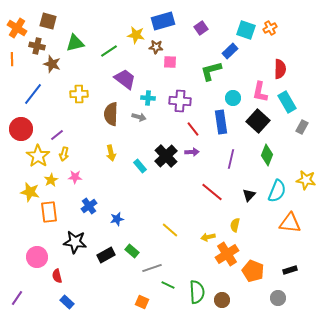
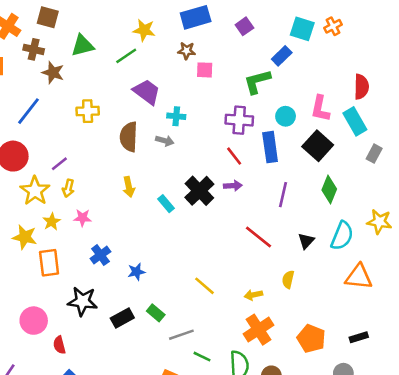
yellow star: (136, 35) -> (144, 30), moved
red semicircle: (280, 69) -> (361, 87), moved
purple cross: (180, 101) -> (239, 120), moved
orange cross: (227, 254) -> (259, 330), moved

